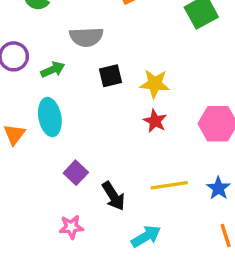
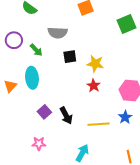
green arrow: (53, 70) -> (36, 50), turned 64
blue star: (218, 188) -> (125, 117), moved
black arrow: (113, 196) -> (66, 116), moved
cyan arrow: (146, 236) -> (82, 153), turned -36

